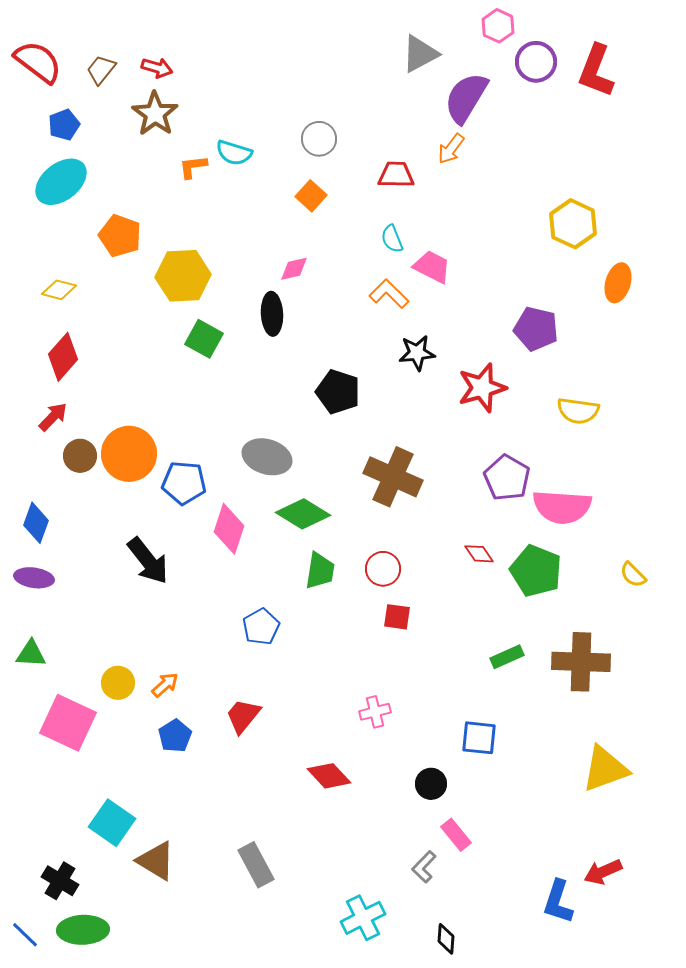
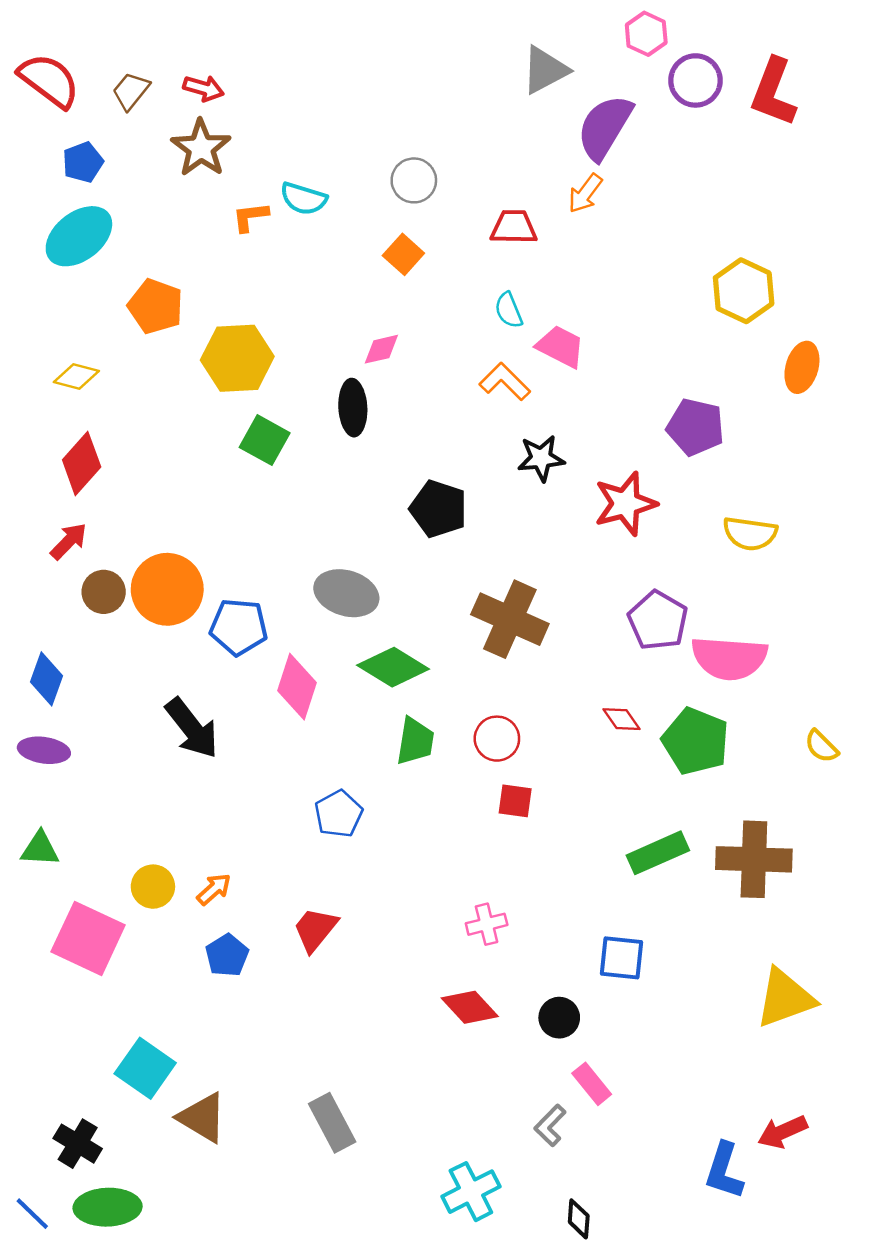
green rectangle: (507, 657) -> (658, 853), size x1.4
red diamond: (329, 776) -> (470, 1007), moved

